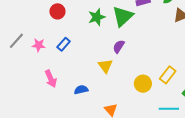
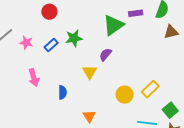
green star: (97, 17) -> (74, 38), moved
blue semicircle: (81, 90) -> (62, 92), turned 96

